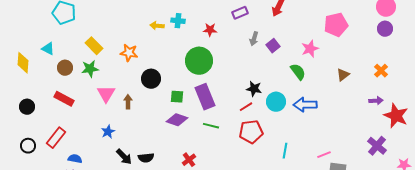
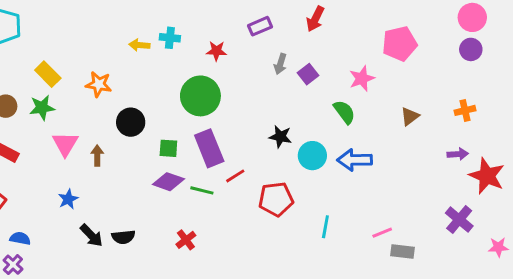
orange cross: (381, 71) -> (465, 110), turned 32
red line: (246, 107) -> (235, 176), moved
green line: (211, 126) -> (202, 190), moved

